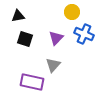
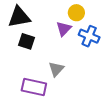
black triangle: (18, 16) -> (19, 17), size x1.6
purple triangle: (56, 38) -> (64, 29), moved

